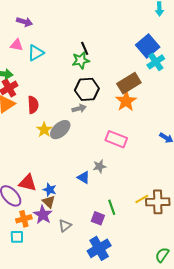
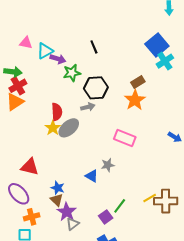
purple arrow: (24, 22) -> (58, 59), moved
green star: (81, 60) -> (72, 73), moved
brown rectangle: (129, 83) -> (138, 82), size x0.6
red semicircle: (33, 105) -> (57, 112), moved
red triangle: (28, 183) -> (30, 167), moved
green line: (112, 207) -> (120, 206), turned 56
purple star: (43, 215) -> (67, 212), moved
purple square: (98, 218) -> (106, 217), turned 32

